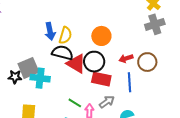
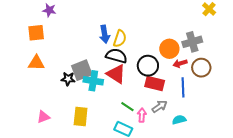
gray cross: (155, 24) -> (192, 42), moved
orange circle: (101, 36) -> (169, 49), moved
red triangle: (76, 64) -> (116, 74), moved

